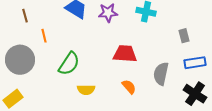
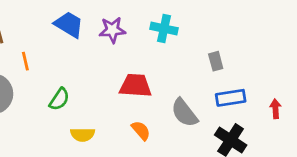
green semicircle: (69, 64) -> (59, 99), size x0.7
gray semicircle: (161, 74) -> (184, 113), turned -50

